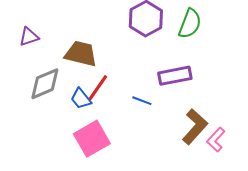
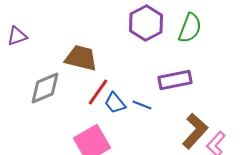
purple triangle: (29, 37) -> (17, 36), moved
blue trapezoid: (81, 99) -> (115, 103), moved

